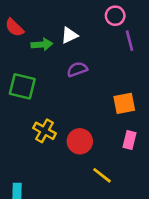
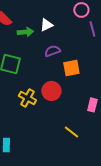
orange square: (124, 103) -> (71, 68), moved
red circle: (80, 141) -> (51, 91), moved

